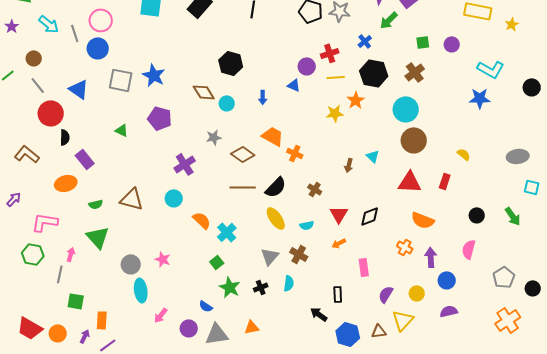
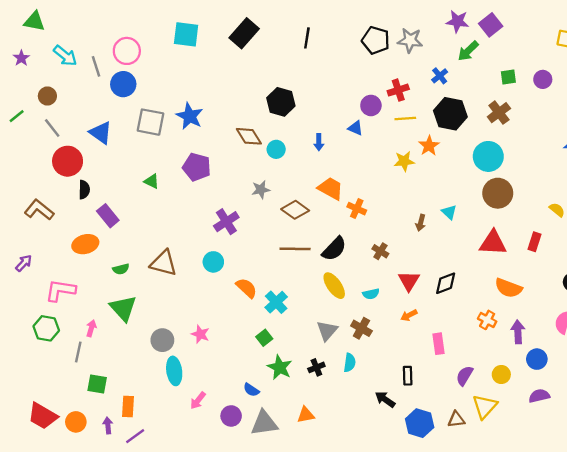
purple arrow: (85, 336) -> (108, 425), turned -32

